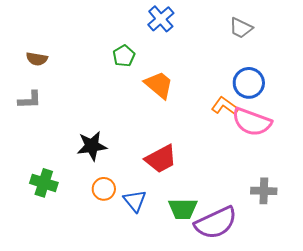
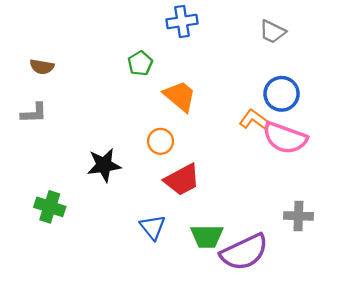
blue cross: (161, 19) -> (182, 21), turned 32
orange circle: (104, 189) -> (161, 141), moved

